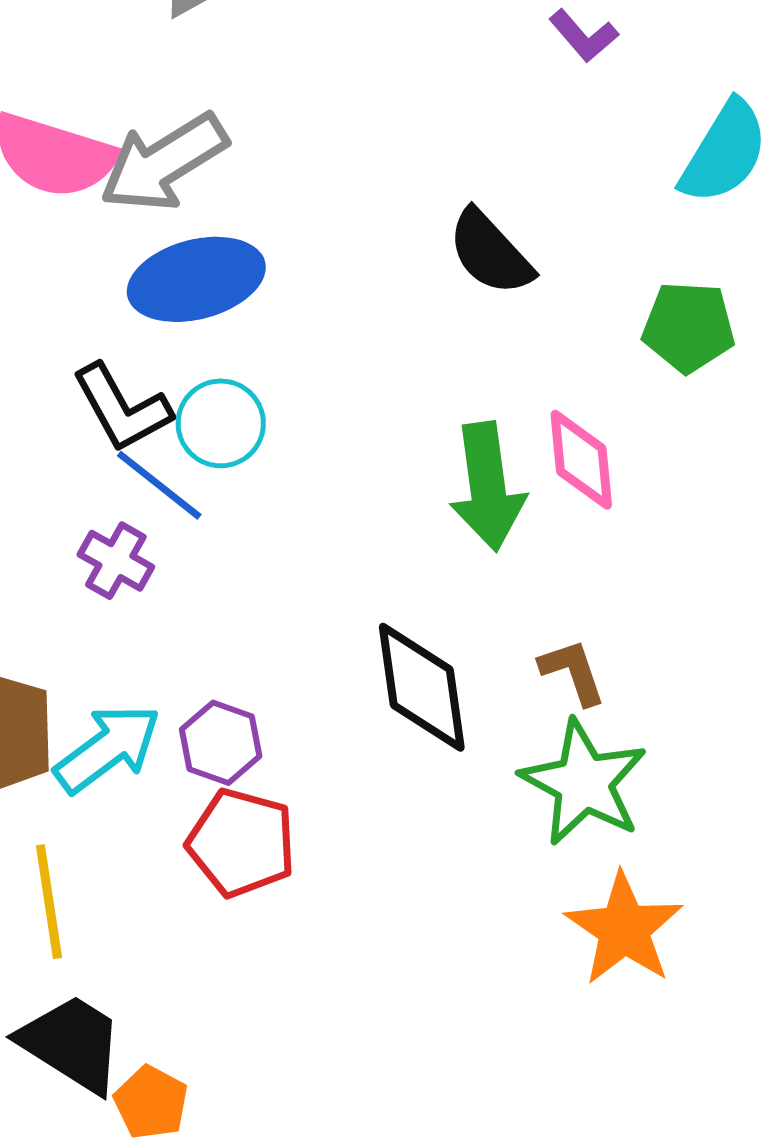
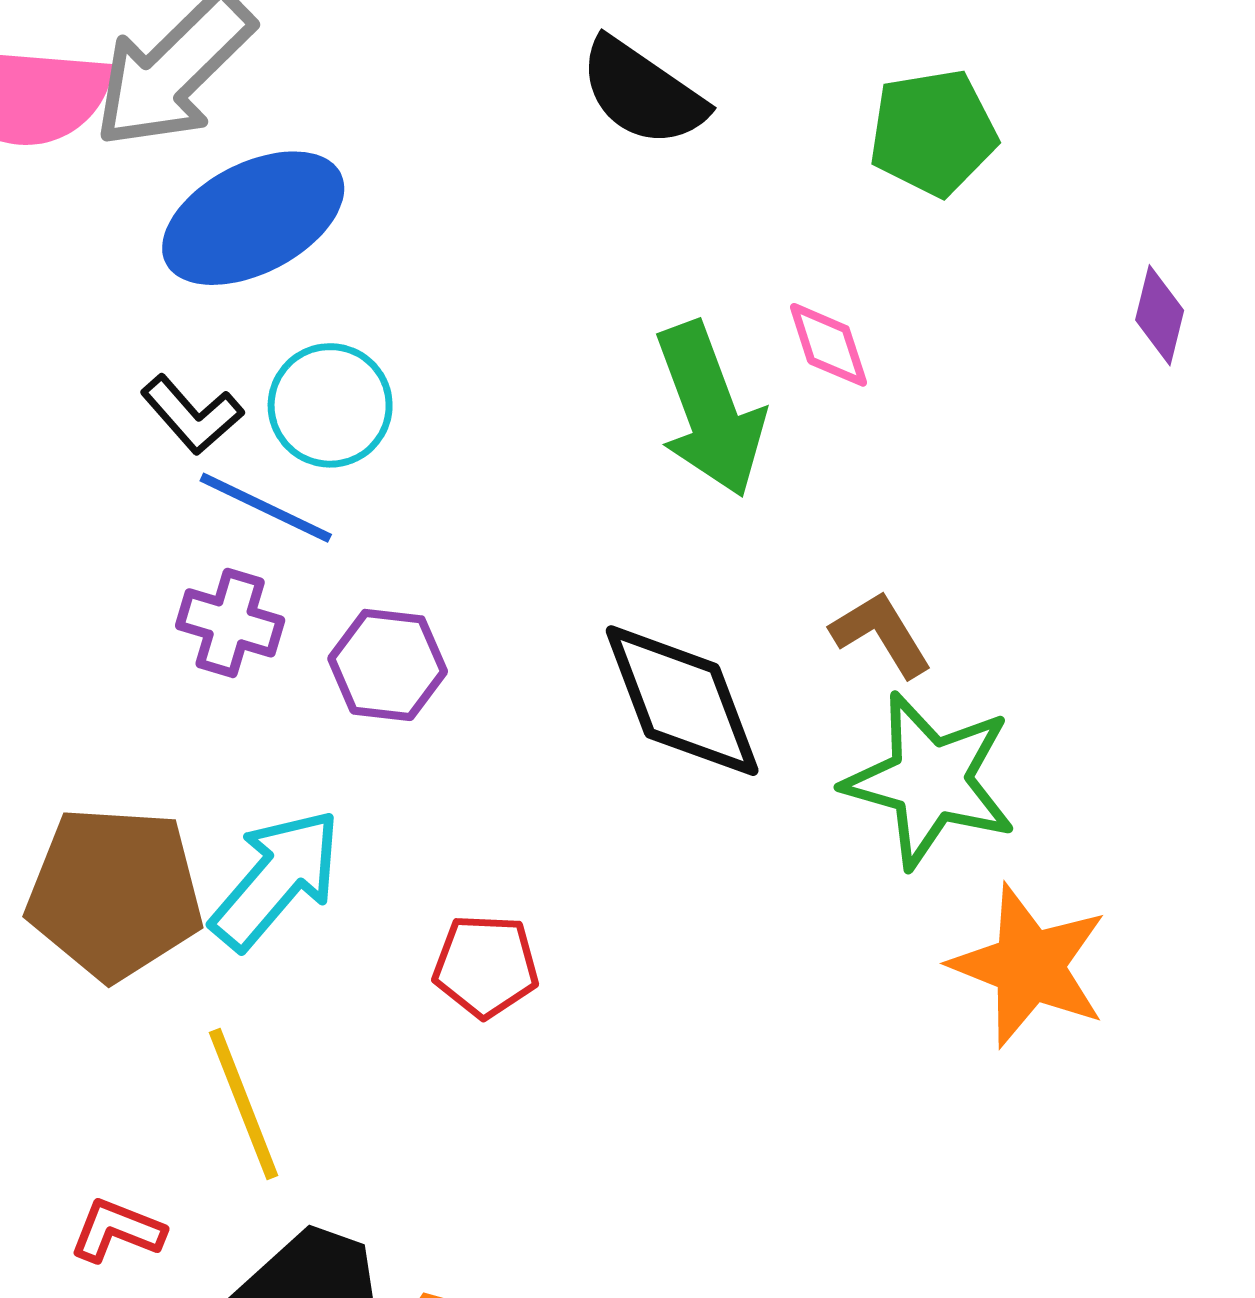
black L-shape: (122, 408) -> (192, 415), size x0.7
pink diamond: (581, 460) -> (828, 345), size x0.7
purple hexagon: (221, 743) -> (388, 665), moved
red pentagon: (241, 843) -> (486, 966), size x0.7

